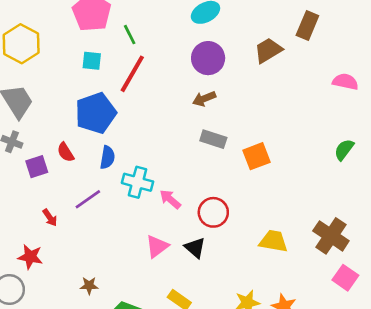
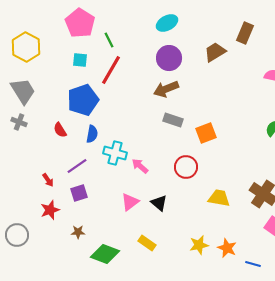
brown arrow: (204, 99) -> (166, 89), size x1.4
purple square: (37, 167) -> (79, 193), moved
red circle: (213, 212) -> (186, 167), moved
red star: (30, 257) -> (50, 210), moved, turned -30

